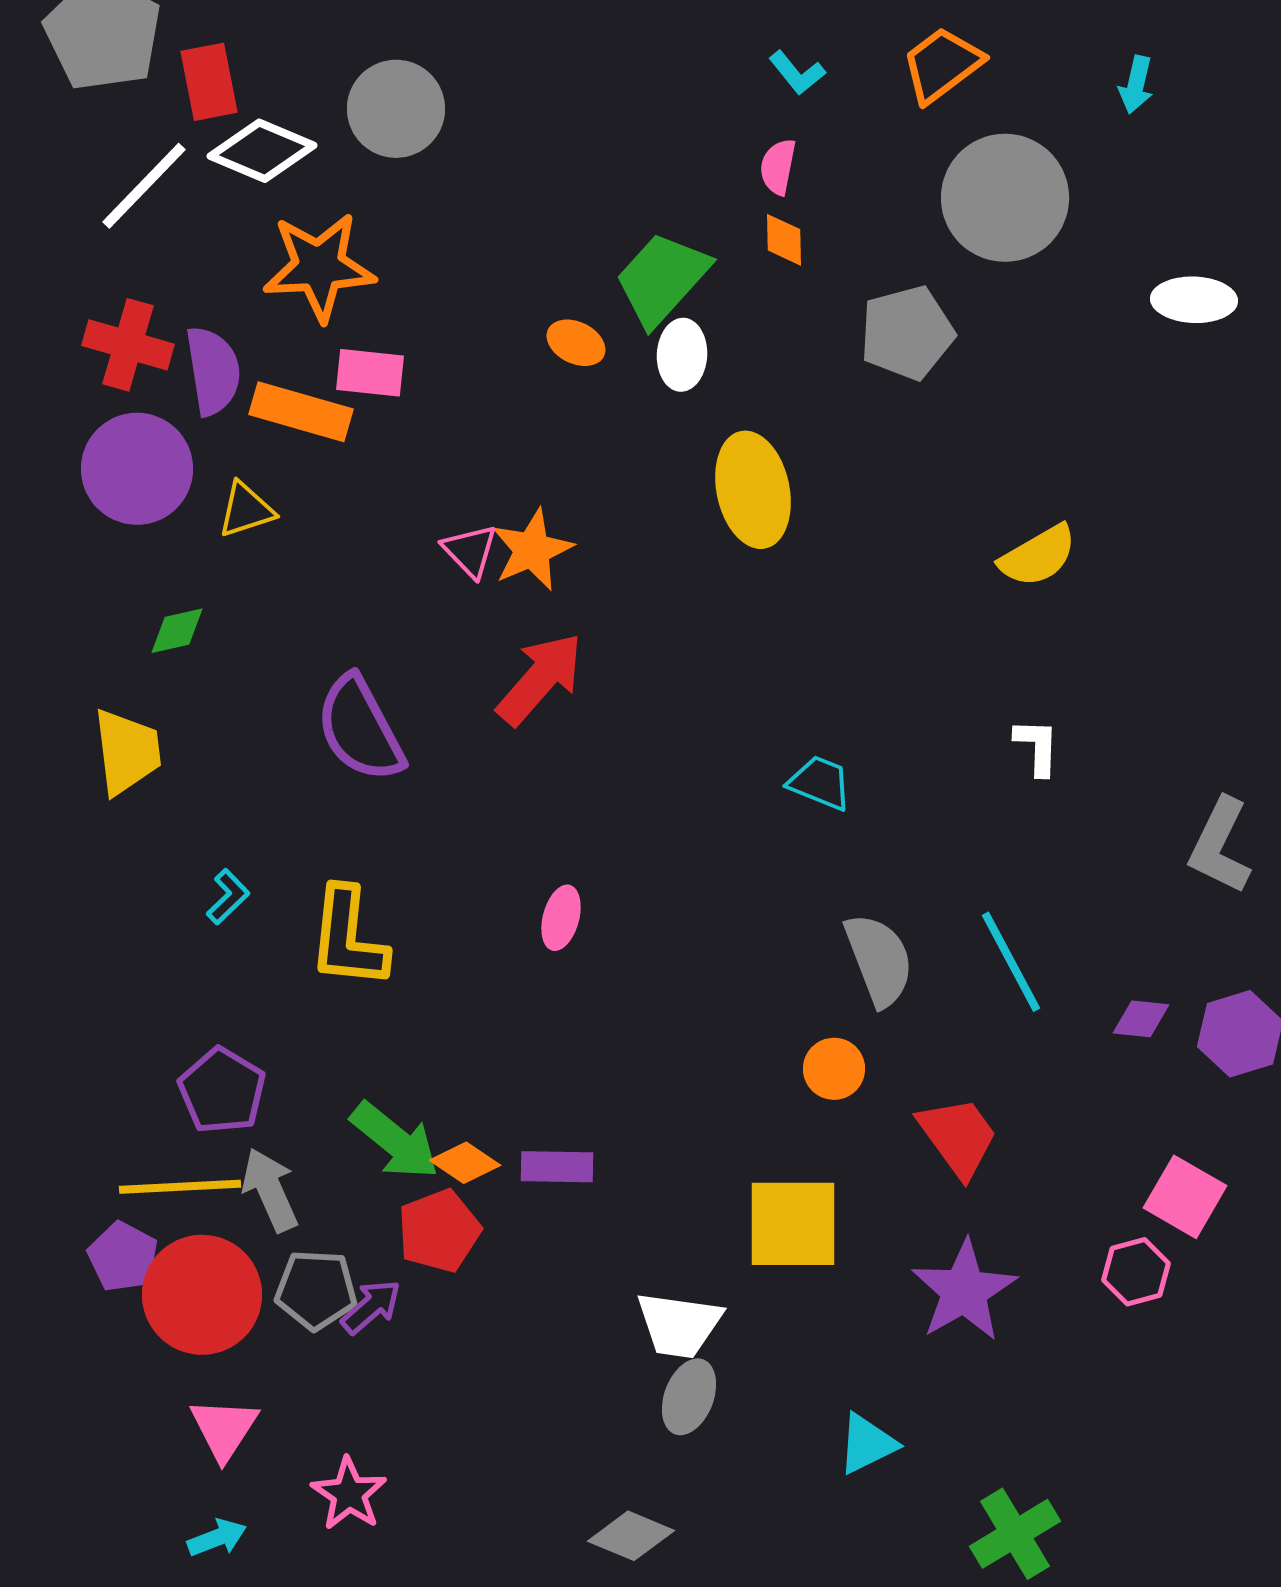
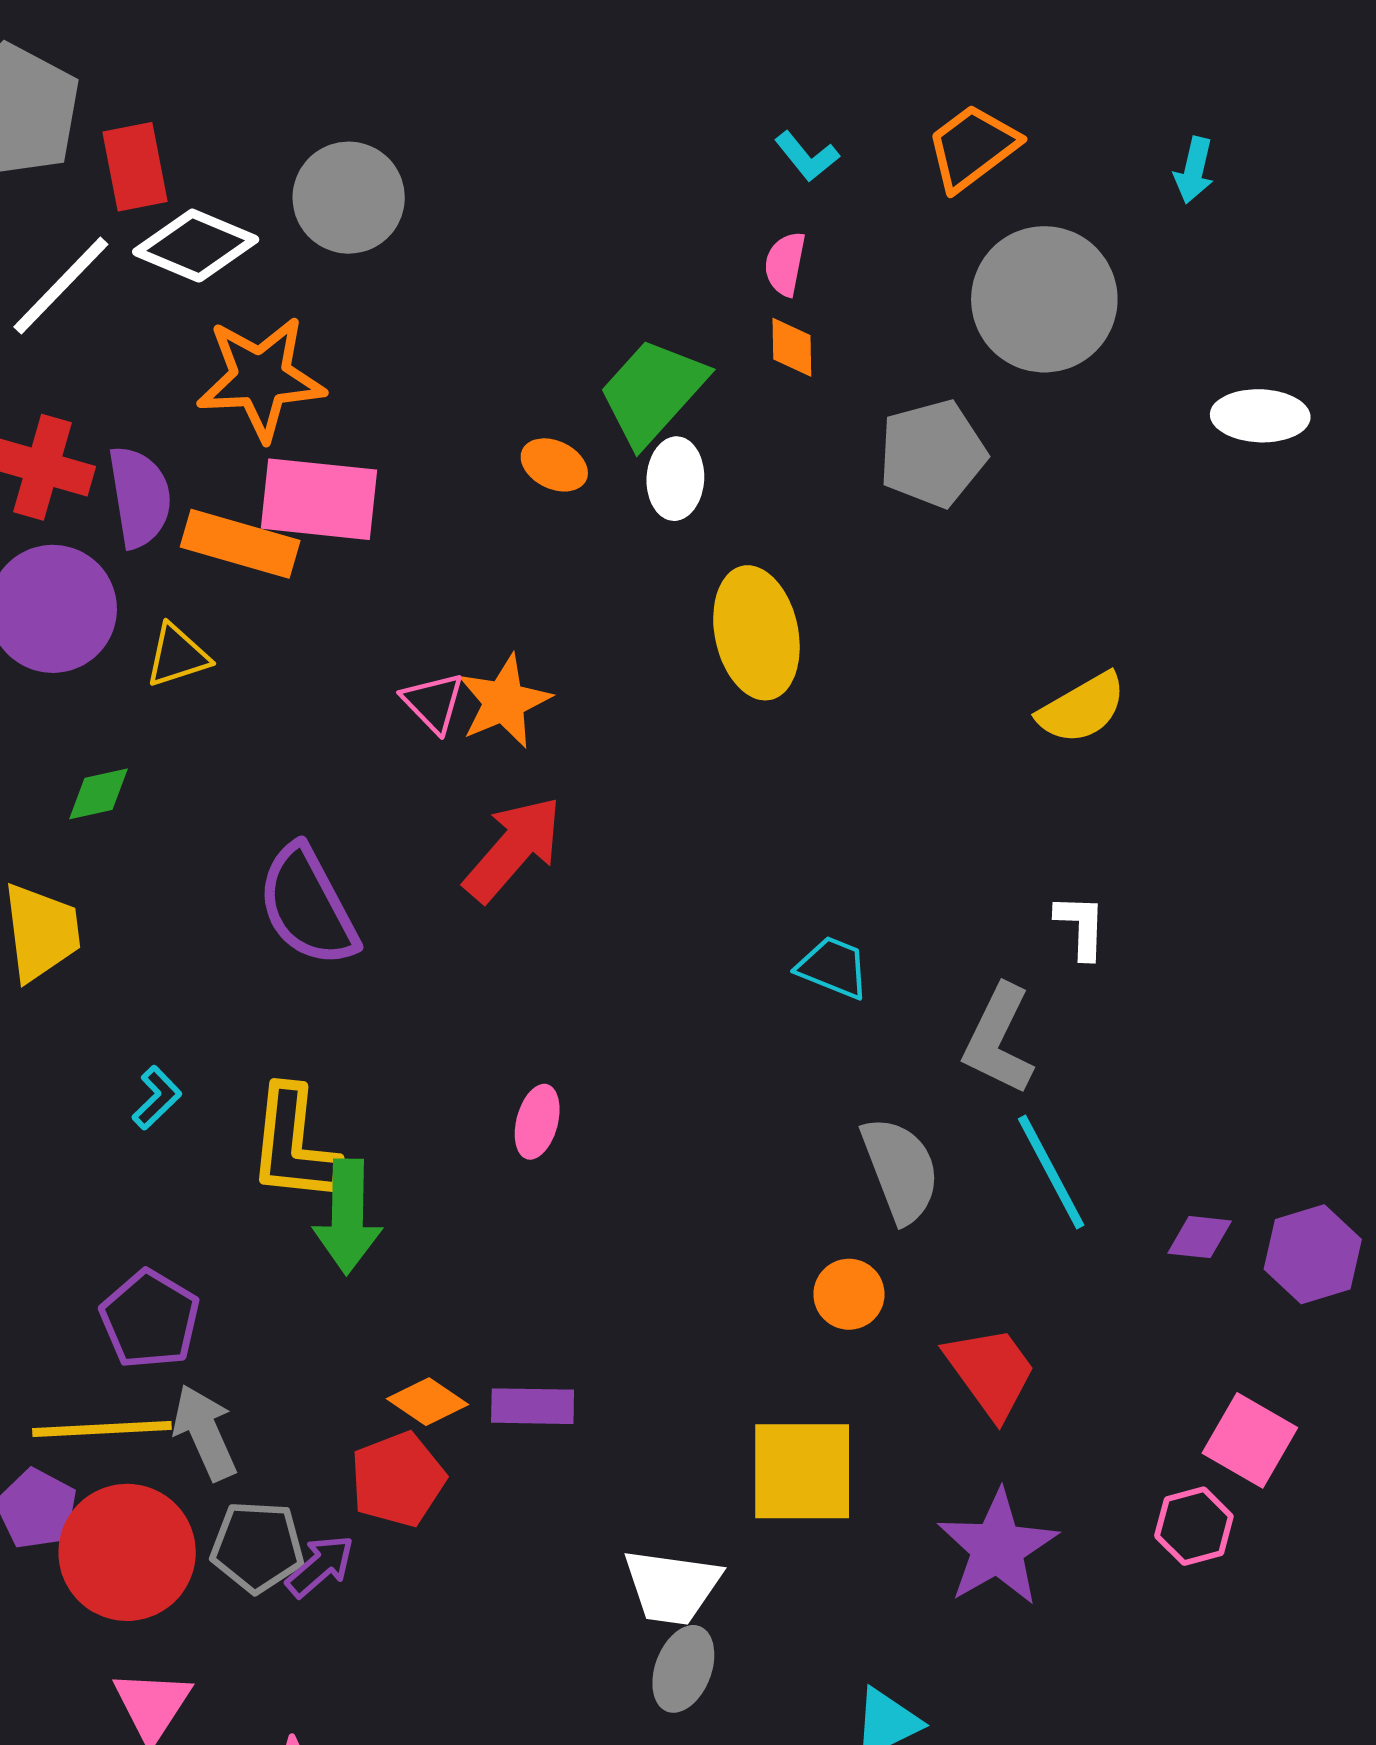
pink rectangle: (370, 373) -> (319, 499), size x1.5
gray L-shape: (1220, 846) -> (999, 1039), moved
green arrow: (395, 1141) -> (348, 1217), moved, turned 52

